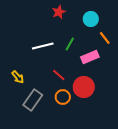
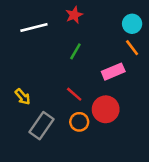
cyan circle: (91, 19) -> (132, 24), moved
green line: (70, 44) -> (75, 51), moved
white line: (43, 46) -> (34, 28), moved

